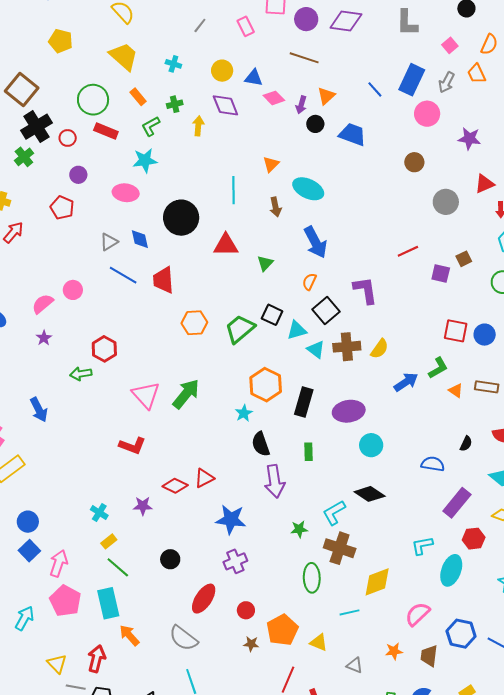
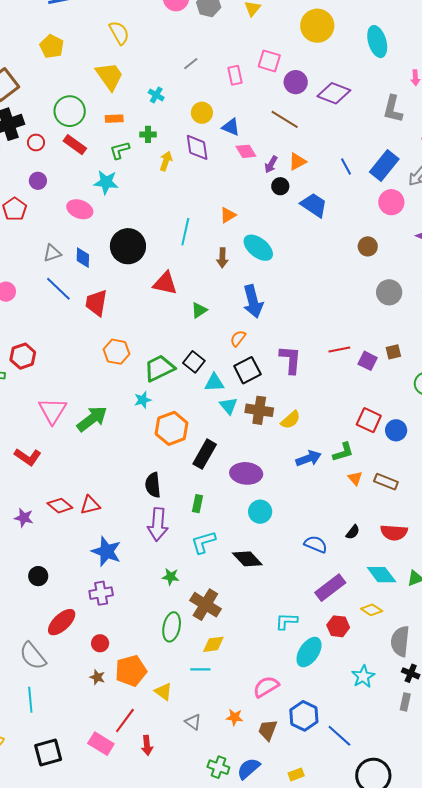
orange rectangle: (138, 97) -> (114, 119), turned -66
red line: (408, 251) -> (339, 350), moved
cyan star: (244, 413) -> (143, 400), moved
cyan L-shape: (334, 513) -> (203, 542), moved
yellow diamond: (377, 582) -> (213, 644), moved, size x0.7

